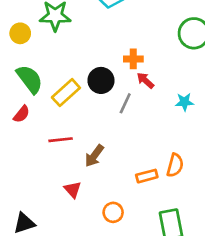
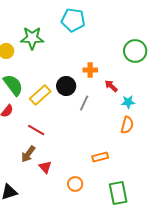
red arrow: (145, 80) -> (111, 86), moved
red line: (61, 140) -> (36, 130), turned 36
brown arrow: (94, 156) -> (28, 154), moved
orange semicircle: (175, 165) -> (127, 125), moved

